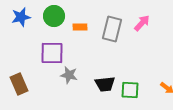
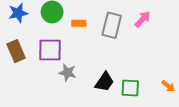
brown rectangle: (19, 84) -> (16, 51), moved
black trapezoid: (105, 84) -> (105, 82), turned -50

